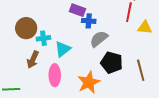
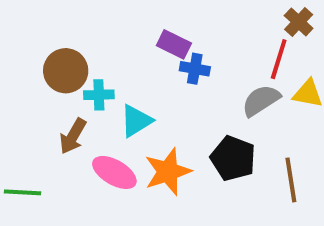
gray semicircle: (99, 39) -> (261, 100), moved
pink ellipse: (55, 75) -> (114, 172), turned -65
orange star: (89, 82) -> (168, 172), moved

